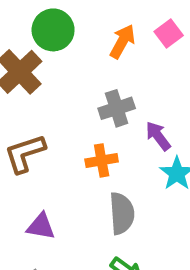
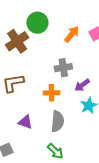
purple arrow: (158, 136) -> (82, 85), turned -98
purple triangle: (41, 226) -> (25, 122), moved

